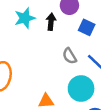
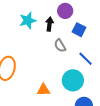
gray semicircle: (70, 56) -> (60, 46), moved

